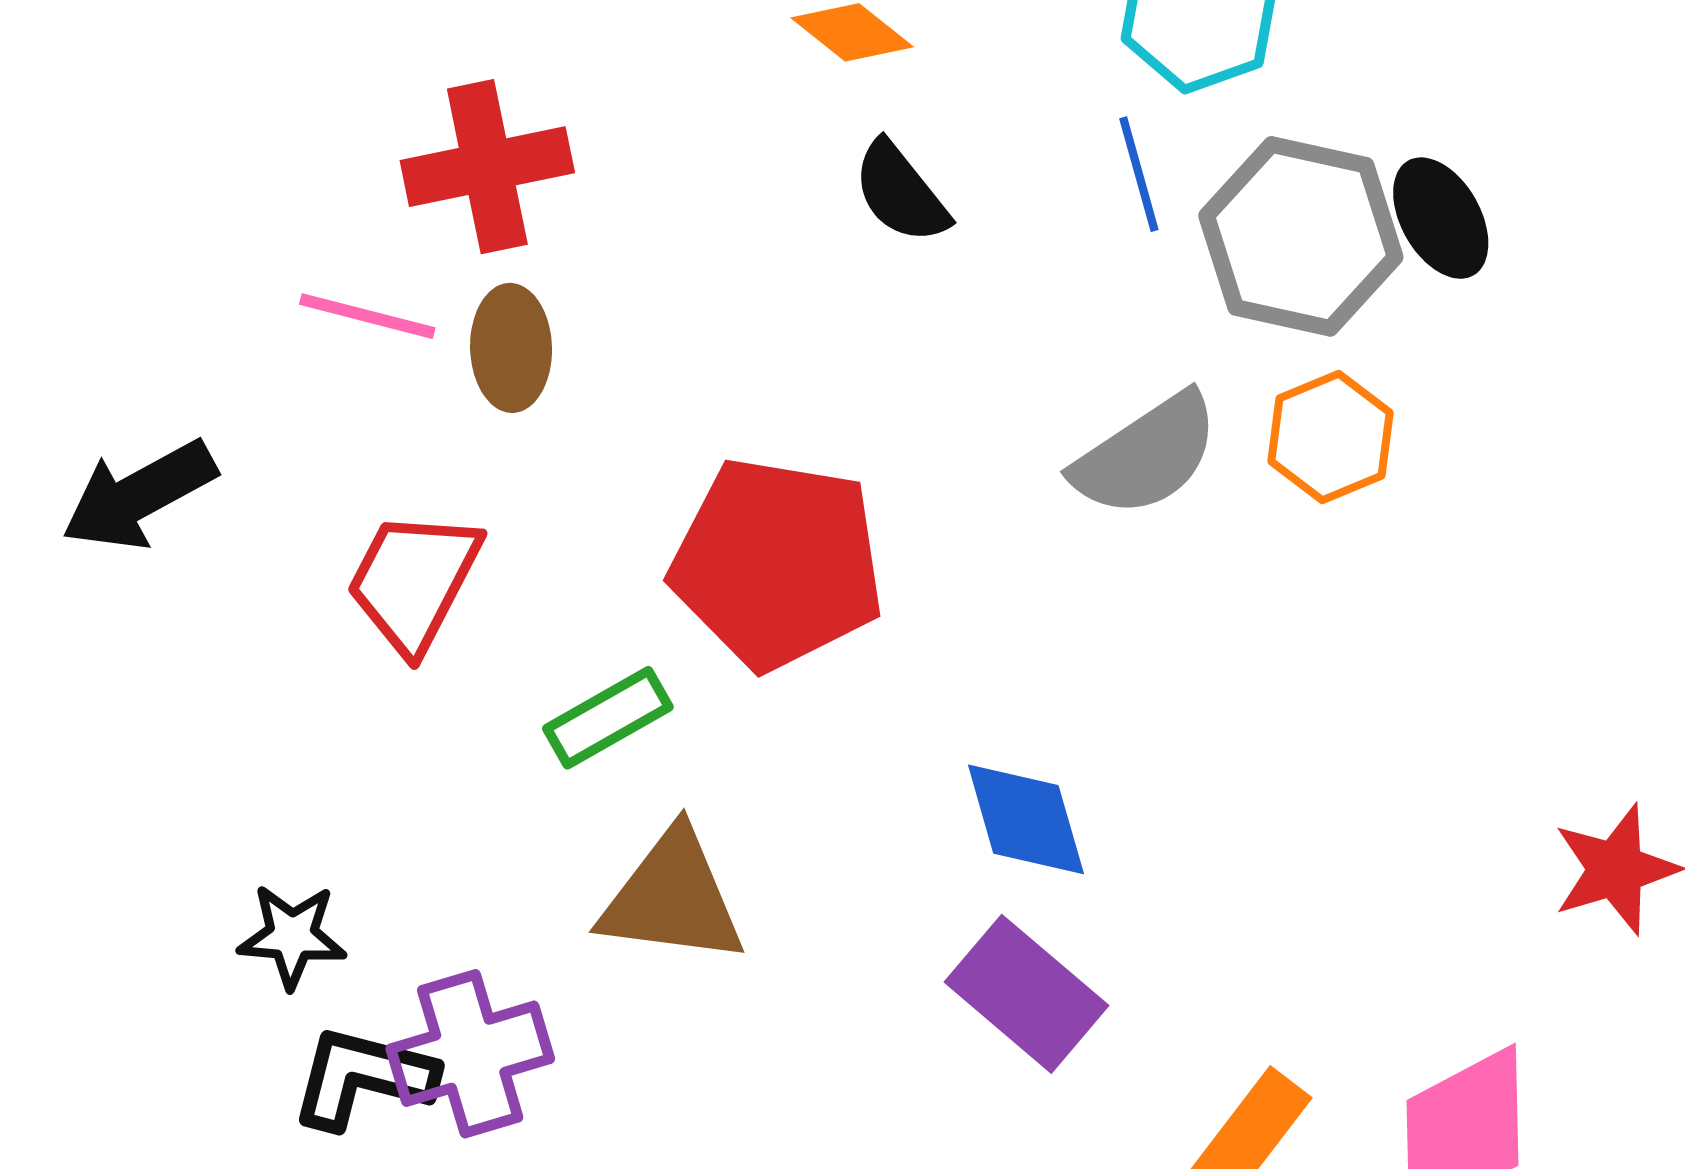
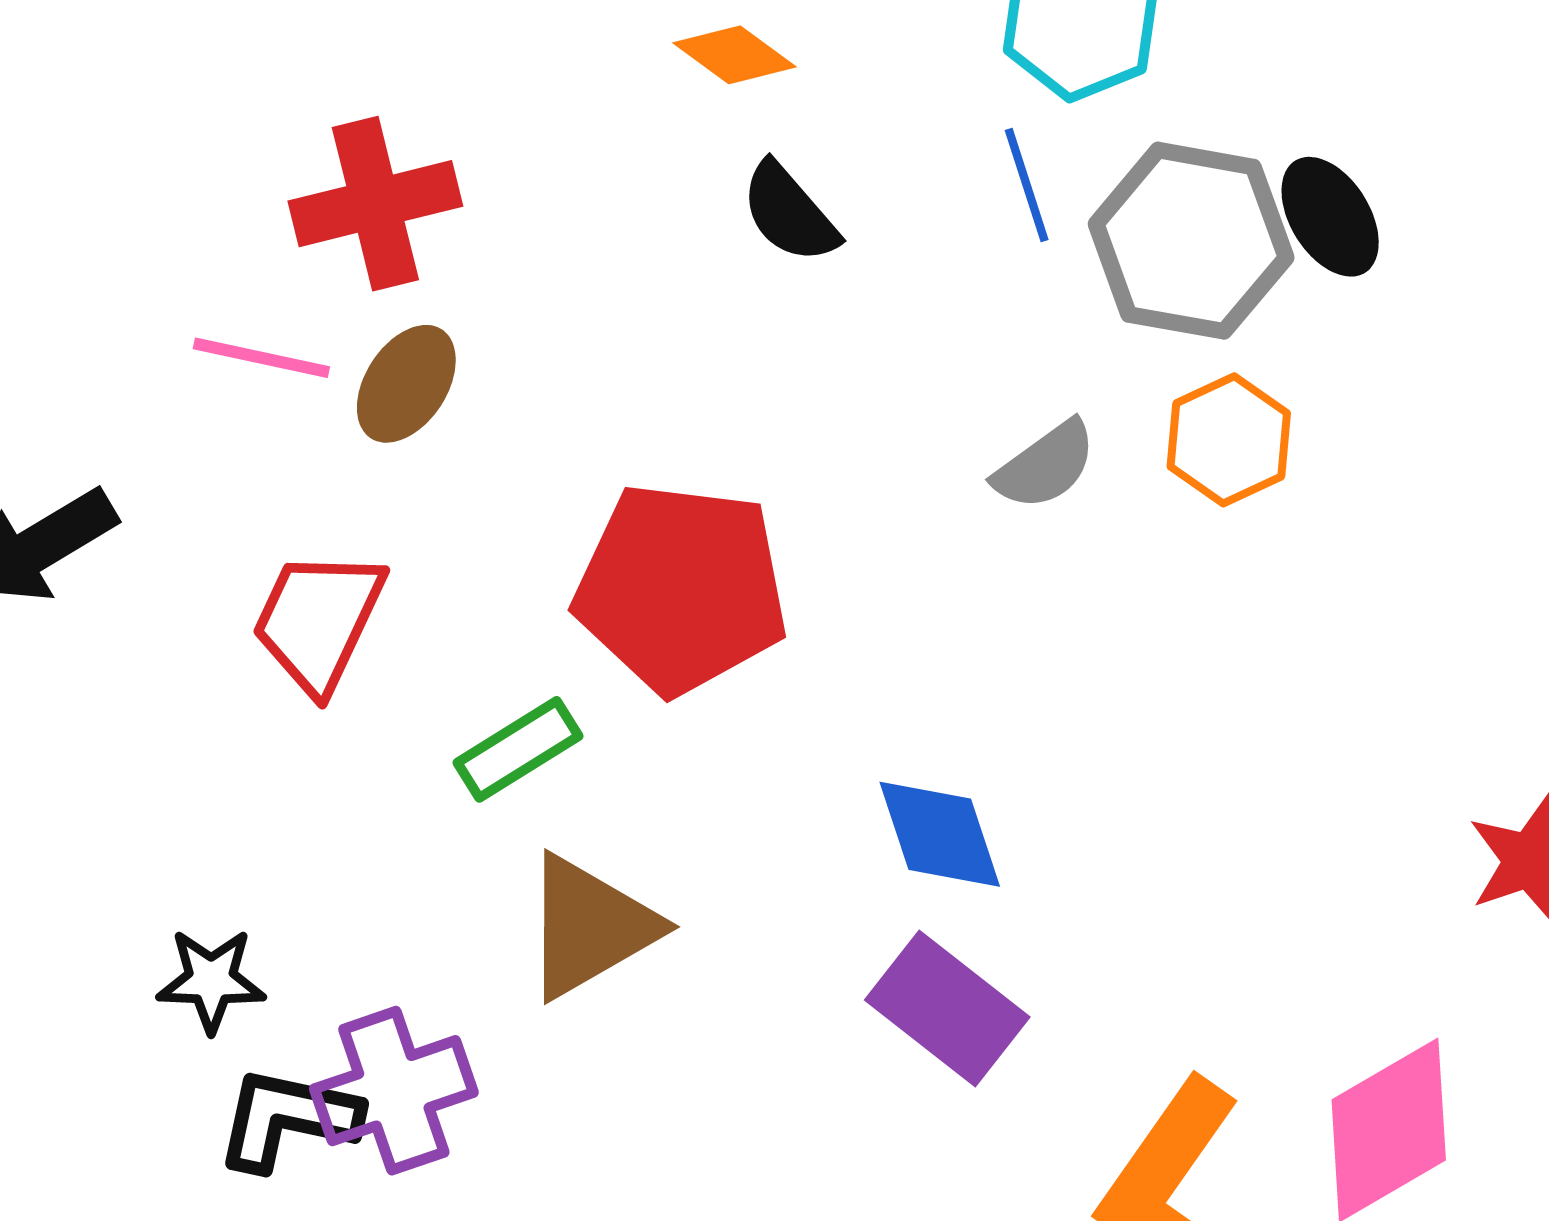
brown ellipse: (511, 348) -> (406, 384), turned 37
gray semicircle: (1146, 455) -> (1045, 465), size x0.7
brown triangle: (672, 898) -> (590, 927), turned -35

